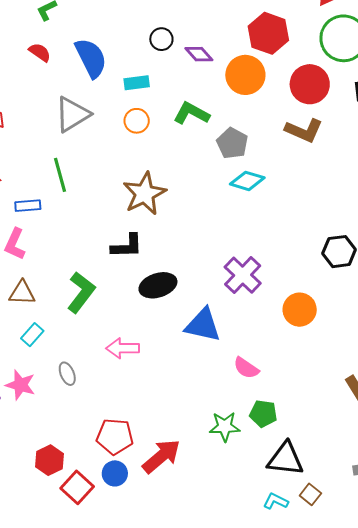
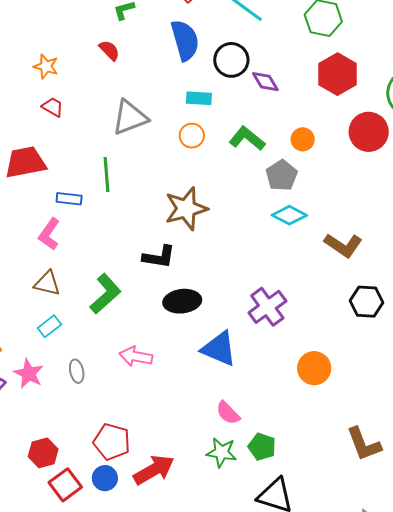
black circle: (161, 39) -> (231, 60), size x1.5
blue semicircle: (91, 58) -> (185, 40), moved
orange circle: (245, 75) -> (303, 139), moved, size x0.6
brown L-shape: (304, 130) -> (343, 245), moved
orange circle: (300, 310) -> (314, 368), moved
pink semicircle: (246, 368) -> (228, 413), moved

